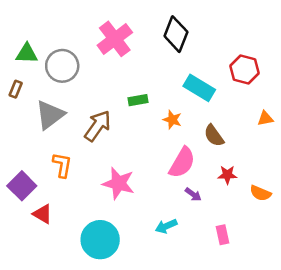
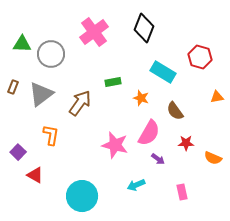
brown rectangle: (16, 89) -> (13, 87), moved
pink star: (118, 183) -> (115, 145), moved
purple square: (22, 186) -> (18, 152), size x0.7

